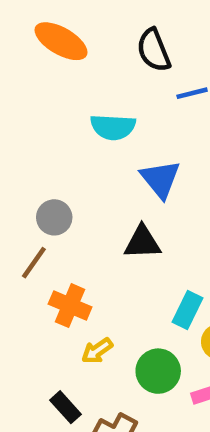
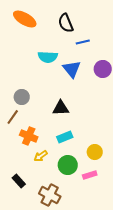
blue triangle: (160, 179) -> (72, 69), moved
cyan rectangle: (188, 310) -> (65, 137), moved, turned 42
black rectangle: (66, 407) -> (19, 181), moved

